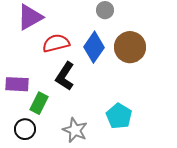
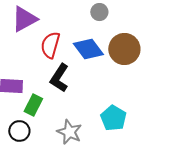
red semicircle: (56, 43) -> (50, 45), turned -60
blue diamond: (94, 47) -> (88, 49), turned -72

